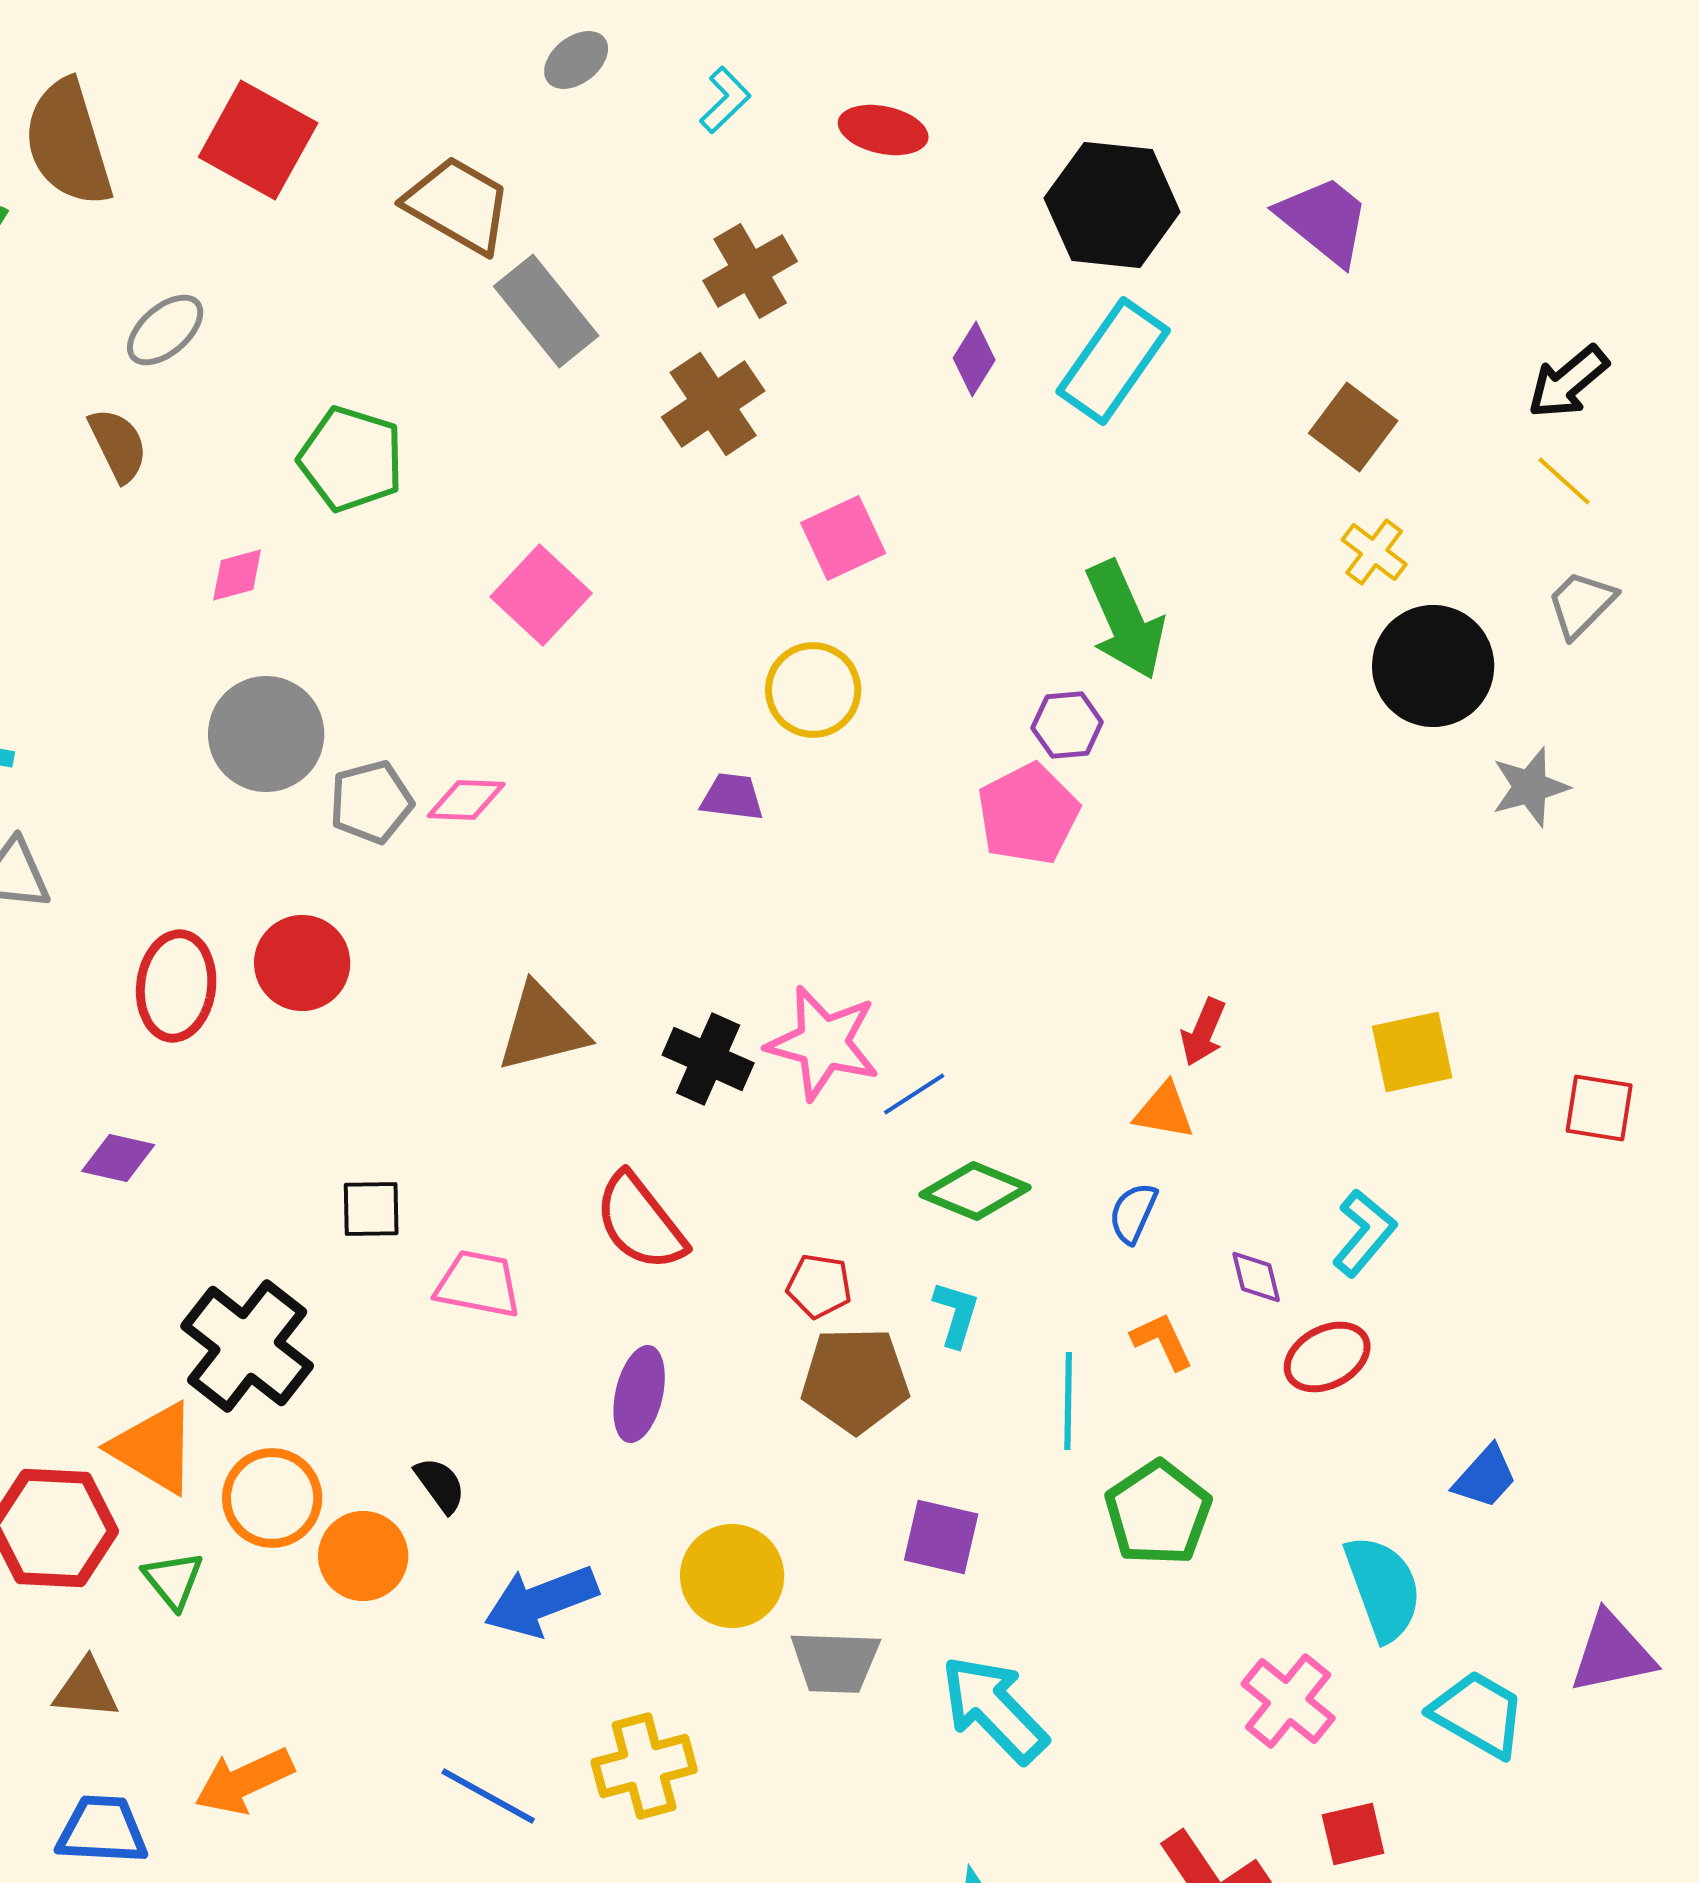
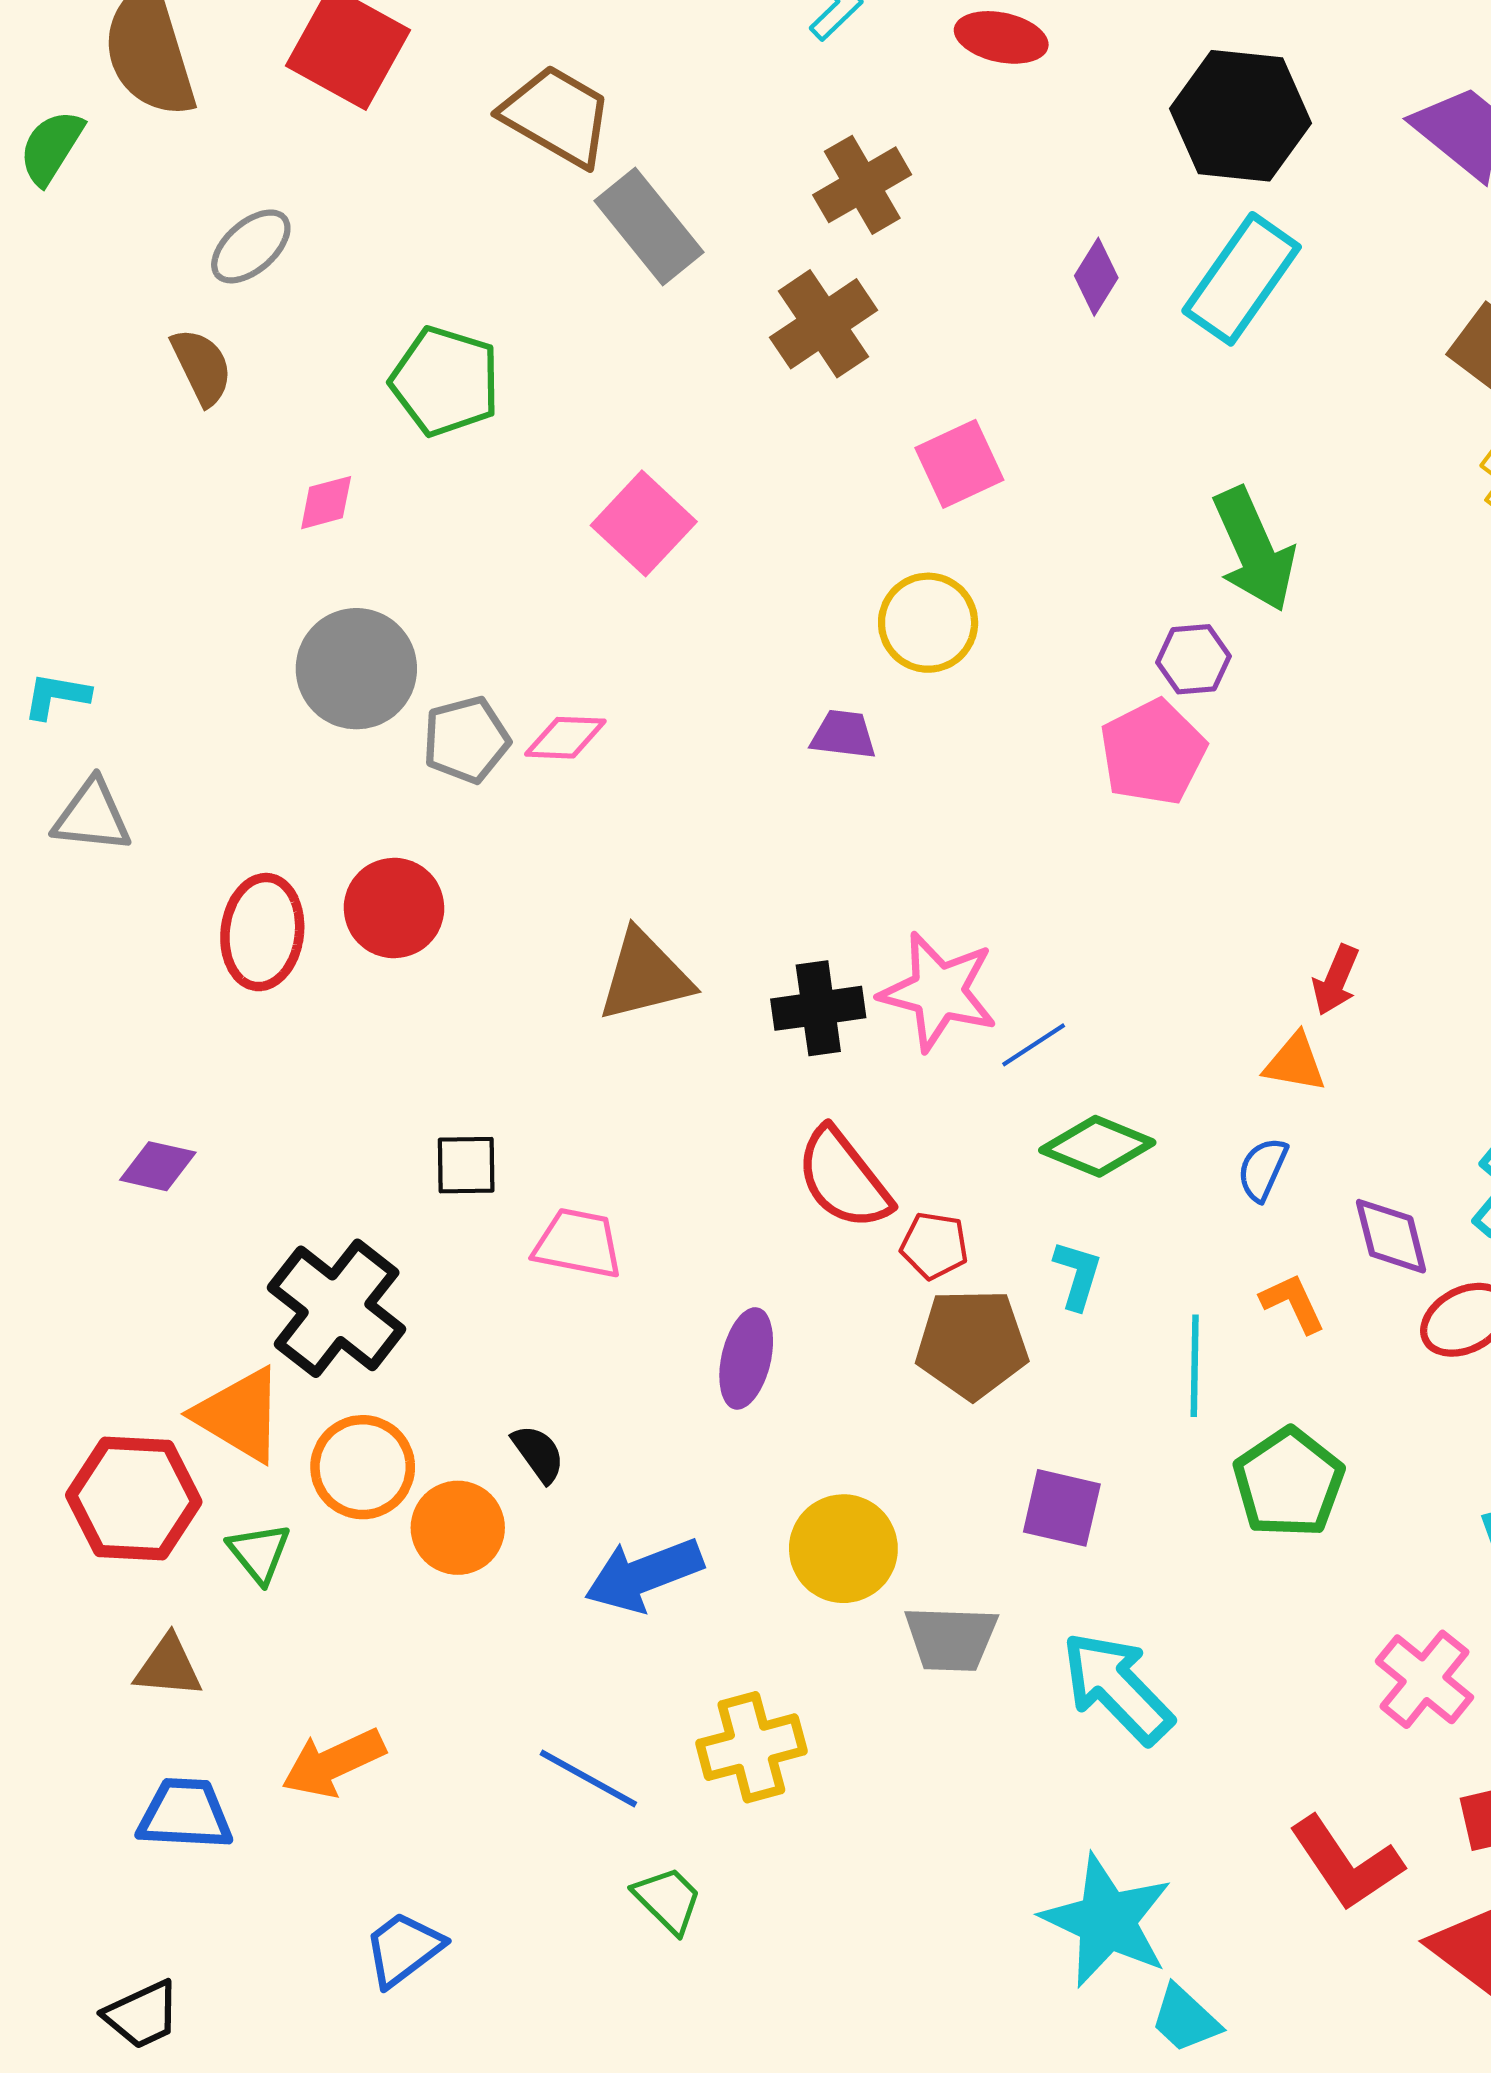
black cross: (708, 1059) -> (818, 1008), turned -32
purple diamond: (118, 1158) -> (158, 1166), moved
red semicircle: (640, 1222) -> (843, 1179), moved
purple diamond: (1256, 1277) -> (1391, 1236), size x1.4

